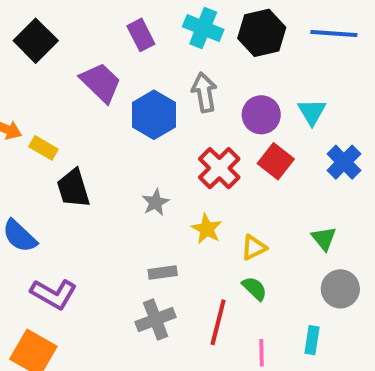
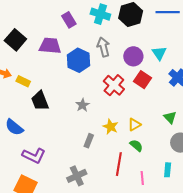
black square: (36, 41) -> (15, 40), moved
purple trapezoid: (101, 82) -> (50, 46), turned -35
yellow star: (207, 229) -> (111, 127), moved
gray rectangle: (163, 272) -> (89, 141), turned -56
gray cross: (156, 319) -> (77, 176), moved

